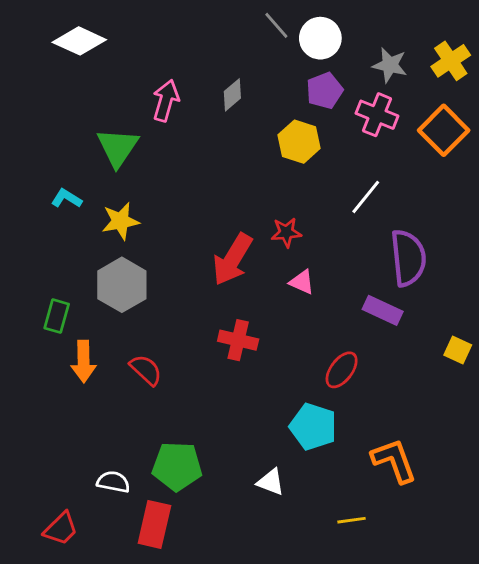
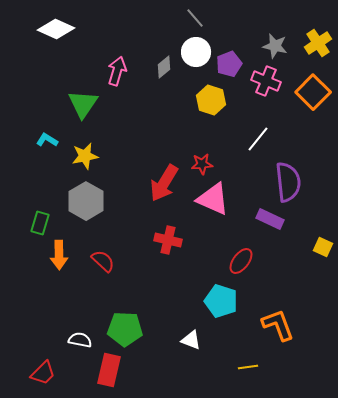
white circle: (320, 38) -> (196, 52), moved
pink triangle: (302, 282) -> (213, 199), size x1.8

